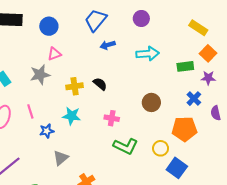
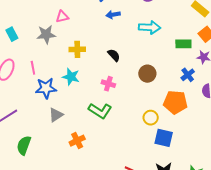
black semicircle: (100, 84) -> (114, 55), moved
blue star: (47, 131) -> (46, 88), size x1.5
green L-shape: (126, 146) -> (100, 111), moved
blue square: (177, 168) -> (164, 138), turned -30

